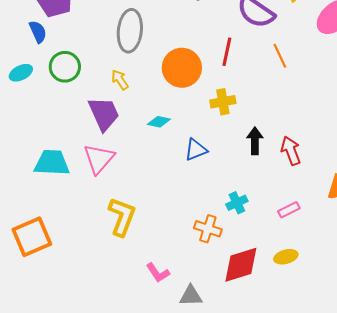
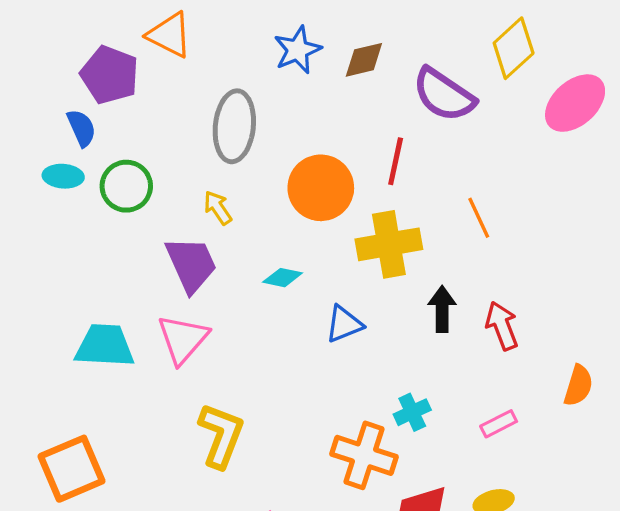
orange line: (280, 56) -> (479, 218), moved
cyan ellipse: (21, 73) -> (63, 176), moved, turned 30
yellow cross: (223, 102) -> (389, 244), size x1.5
orange cross: (208, 229) -> (364, 455), size x1.4

